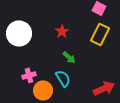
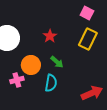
cyan semicircle: (63, 78) -> (51, 83), turned 42
orange circle: (43, 90) -> (31, 65), moved

